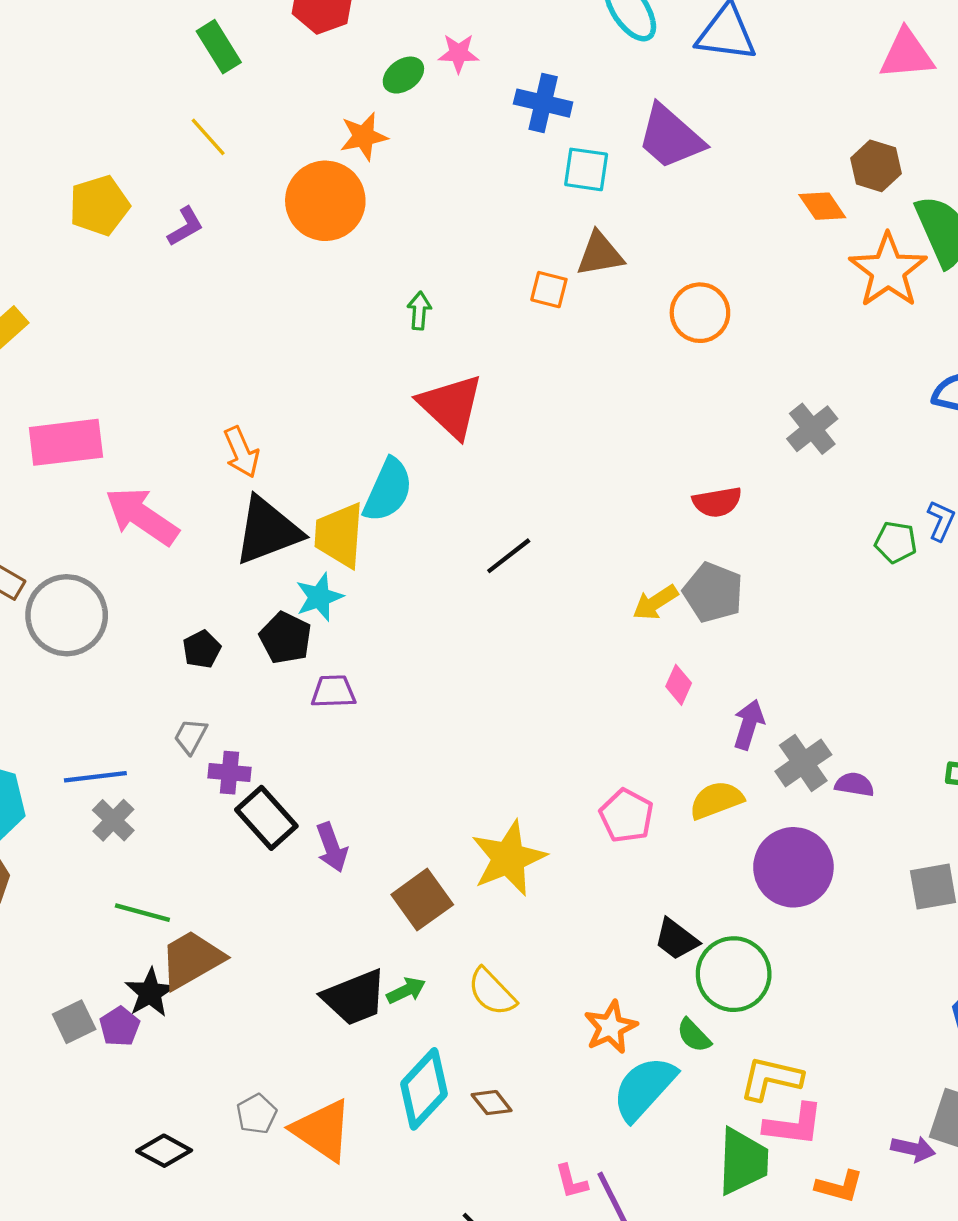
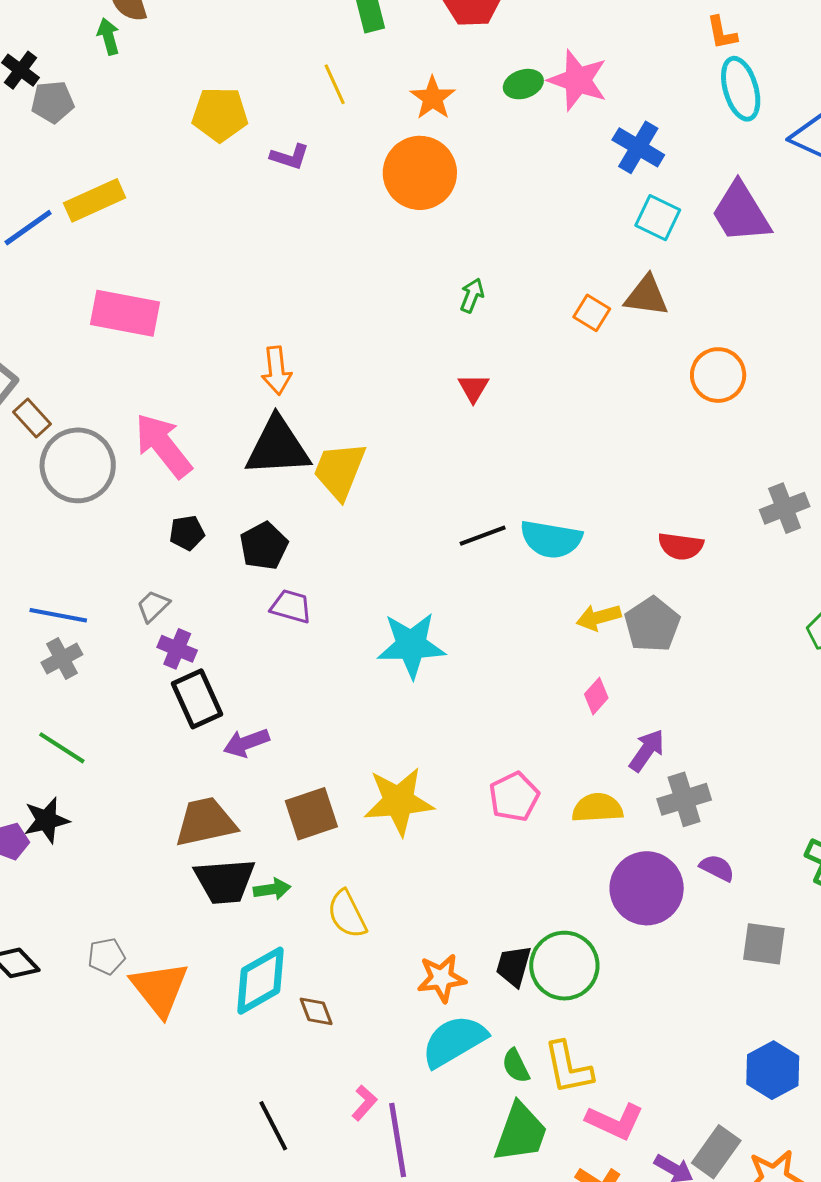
pink star: (458, 53) -> (578, 80), size x1.6
orange star: (364, 136) -> (433, 98), moved, turned 30
purple L-shape: (185, 227) -> (290, 157), turned 30
red triangle: (451, 406) -> (473, 388), size x0.5
cyan semicircle: (388, 490) -> (551, 539), moved, turned 58
pink arrow: (142, 516) -> (163, 446), moved
cyan star: (319, 597) -> (411, 645), moved, size x1.5
purple semicircle: (854, 784) -> (717, 868), moved
purple arrow: (332, 847) -> (246, 743), turned 72
black trapezoid: (676, 939) -> (514, 966), moved, turned 51
brown trapezoid: (192, 960) -> (205, 822), moved
green semicircle: (694, 1035) -> (516, 1066), moved
yellow L-shape: (771, 1079) -> (568, 1068), turned -132
pink L-shape: (794, 1125) -> (615, 1121), moved
pink L-shape: (571, 1181) -> (364, 1103), turned -141

